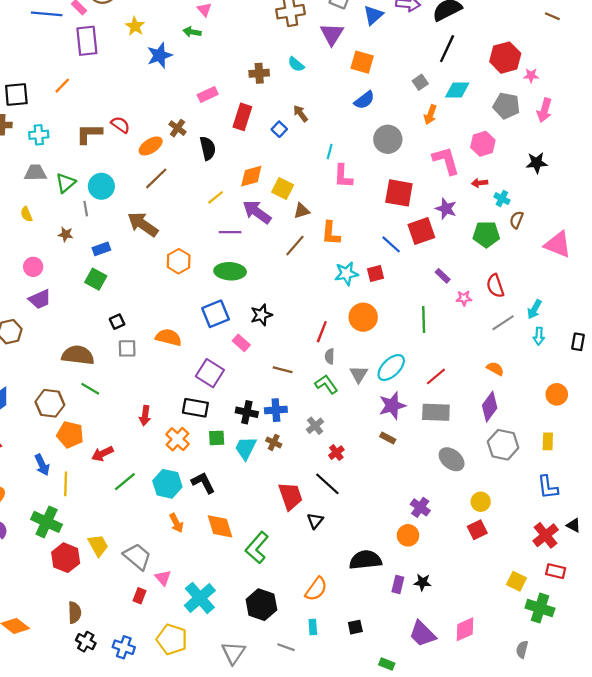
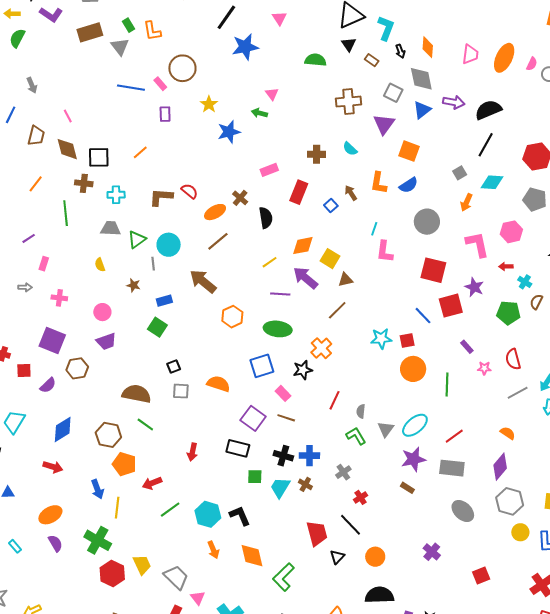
purple rectangle: (87, 41) -> (165, 114), size x0.6
orange L-shape: (331, 233) -> (379, 183), moved
orange circle: (363, 317) -> (413, 369), moved
red line: (322, 332) -> (335, 400), moved
brown line: (283, 370) -> (286, 418), moved
orange cross: (177, 439) -> (321, 348), moved
yellow circle: (481, 502) -> (520, 532), moved
orange circle: (408, 535) -> (375, 557), moved

